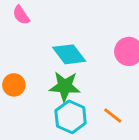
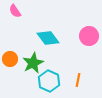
green star: (65, 86) -> (33, 63), moved, turned -30
orange line: (113, 115) -> (78, 80), turned 64

